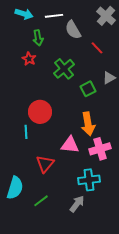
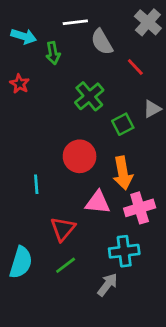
cyan arrow: (24, 14) -> (24, 36), moved
red star: (29, 59) -> (19, 84), moved
red circle: (40, 112) -> (80, 156), moved
green line: (41, 201) -> (66, 265), moved

